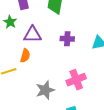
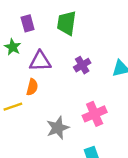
purple cross: (67, 39) -> (82, 65), turned -32

